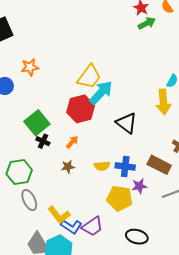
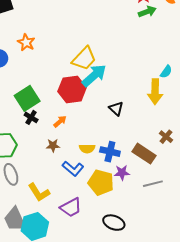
orange star: (30, 67) -> (26, 42), turned 30
black triangle: (126, 123) -> (116, 109), size x0.7
blue L-shape: (71, 227) -> (73, 168), moved

